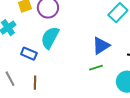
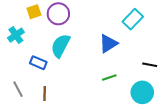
blue triangle: (101, 46) -> (108, 44), moved

